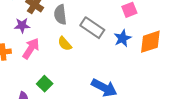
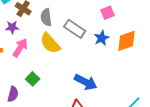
yellow semicircle: (65, 44) -> (50, 43), size x1.6

